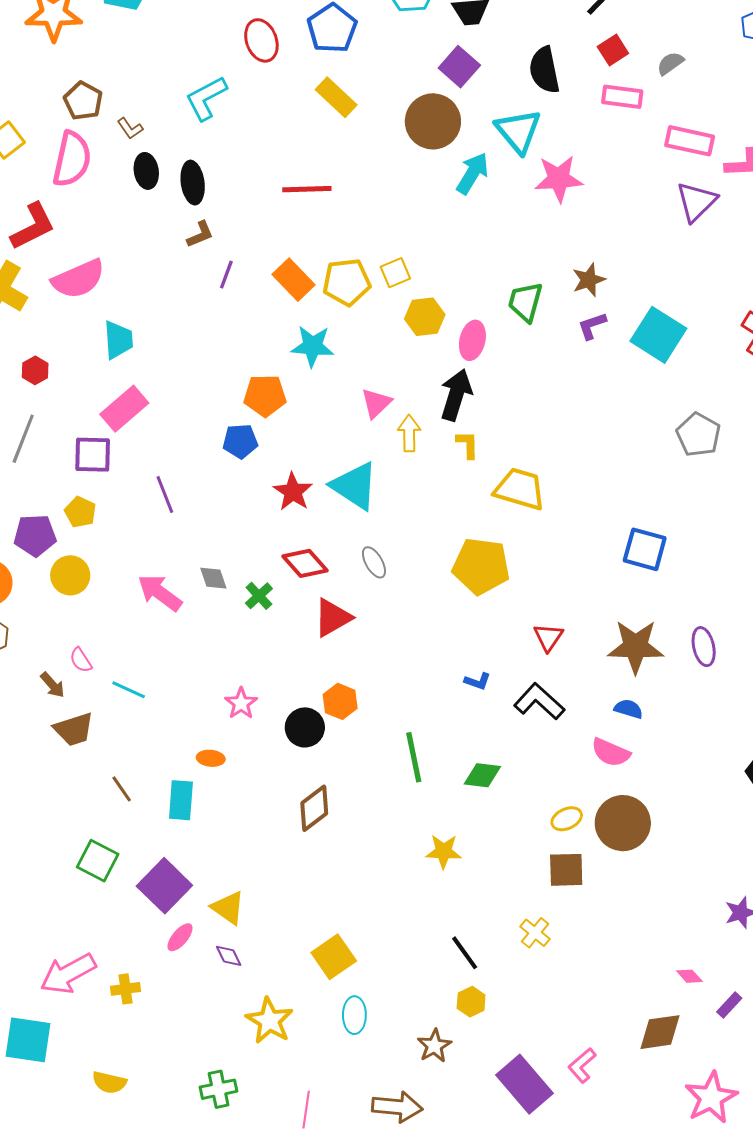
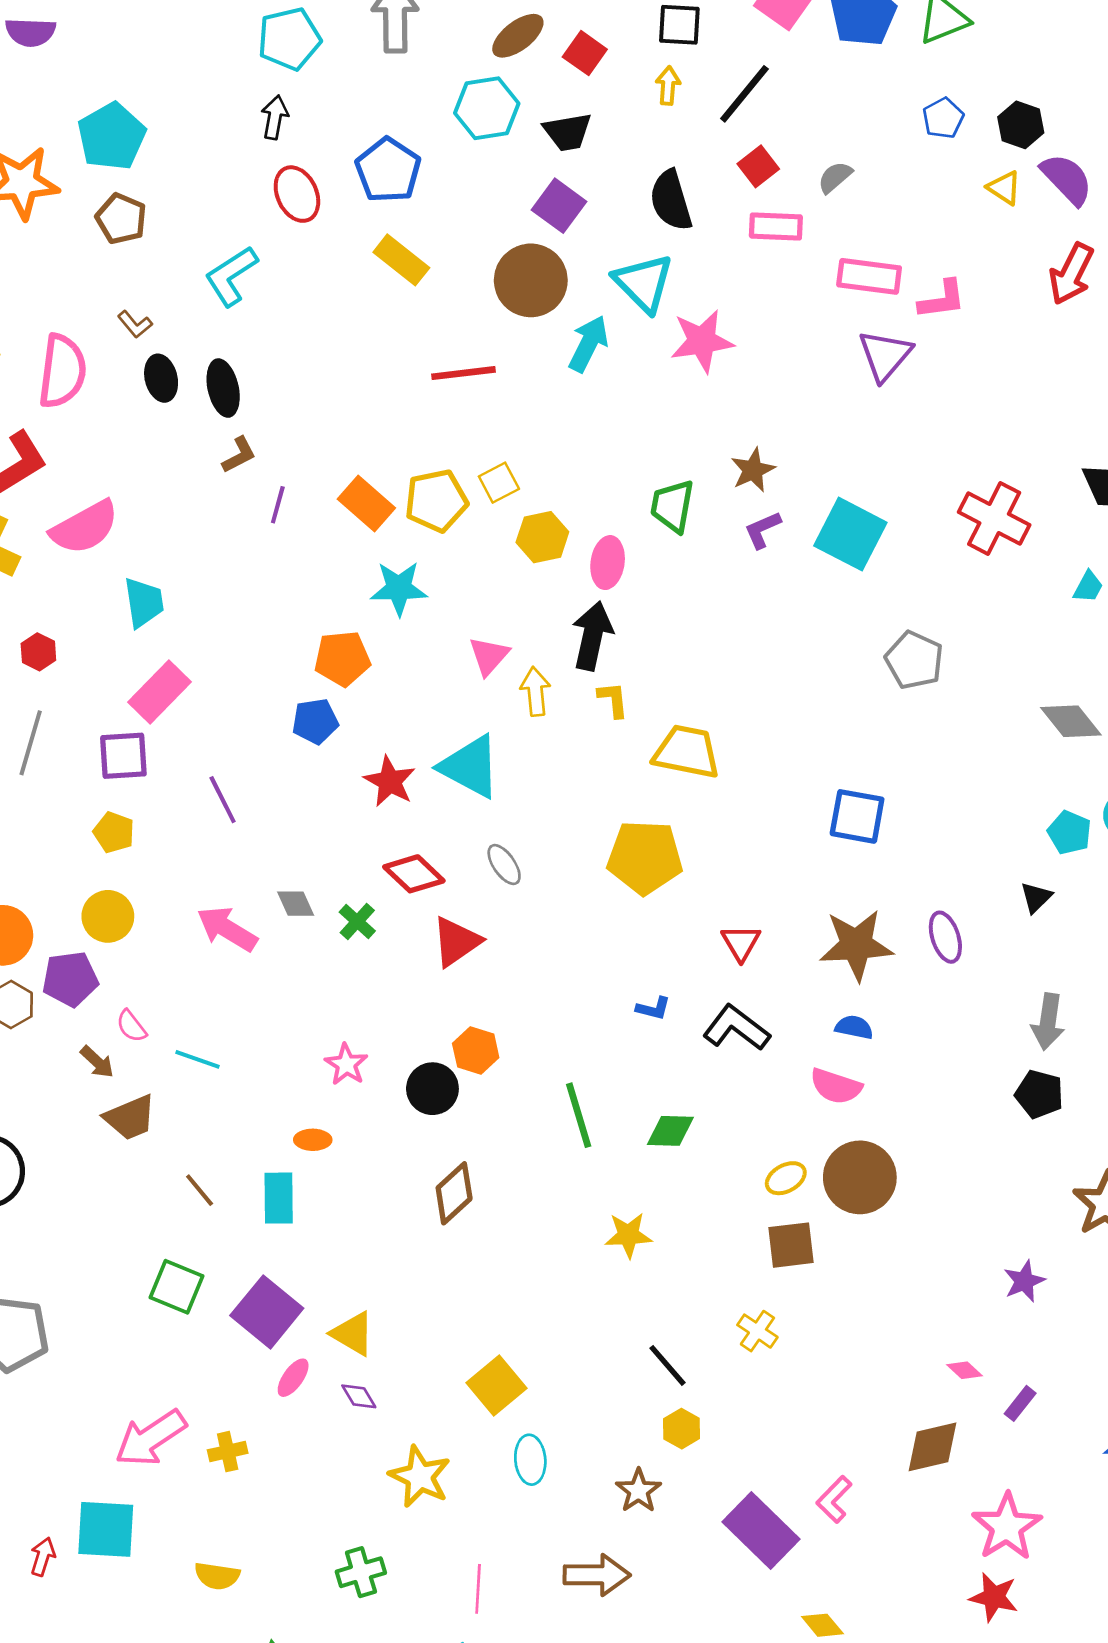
brown pentagon: (83, 101) -> (121, 219), moved
red line: (307, 189) -> (464, 373), moved
purple pentagon: (35, 535) -> (70, 979), moved

